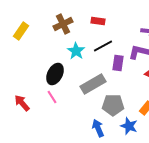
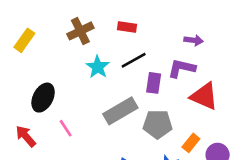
black ellipse: (55, 74) -> (43, 98), moved
gray pentagon: (113, 105) -> (158, 124), moved

